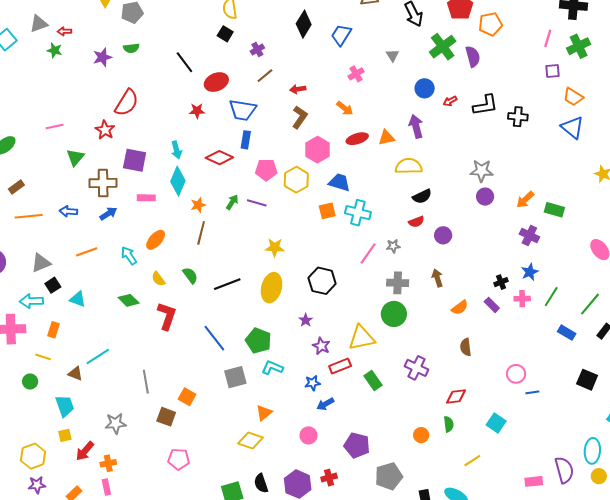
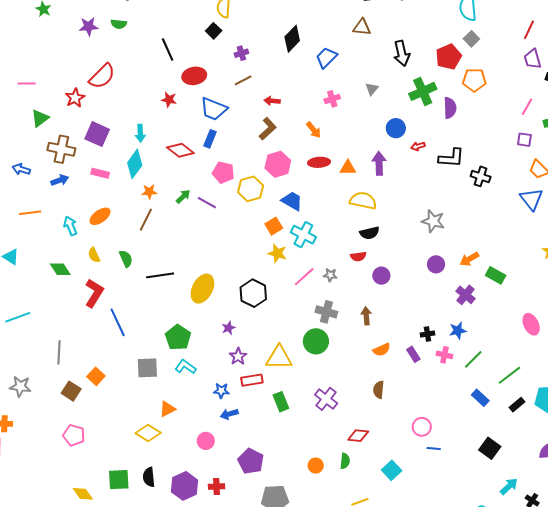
purple circle: (485, 197) -> (436, 264), moved
orange square: (327, 211) -> (274, 226), turned -30
yellow star: (275, 247) -> (277, 253), moved
blue line: (214, 338) -> (118, 322), moved

